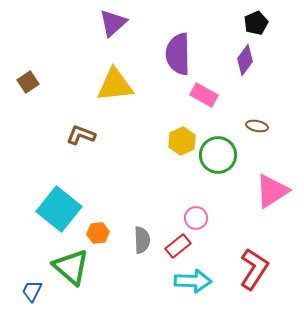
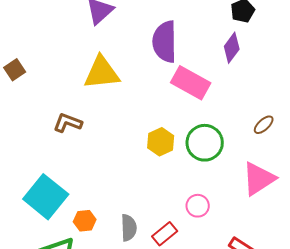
pink rectangle: (204, 95) -> (191, 83), size x1.4
brown ellipse: (257, 126) -> (264, 125), moved, turned -55
yellow hexagon: (182, 141) -> (161, 142), moved
pink circle: (196, 218) -> (198, 206), moved

